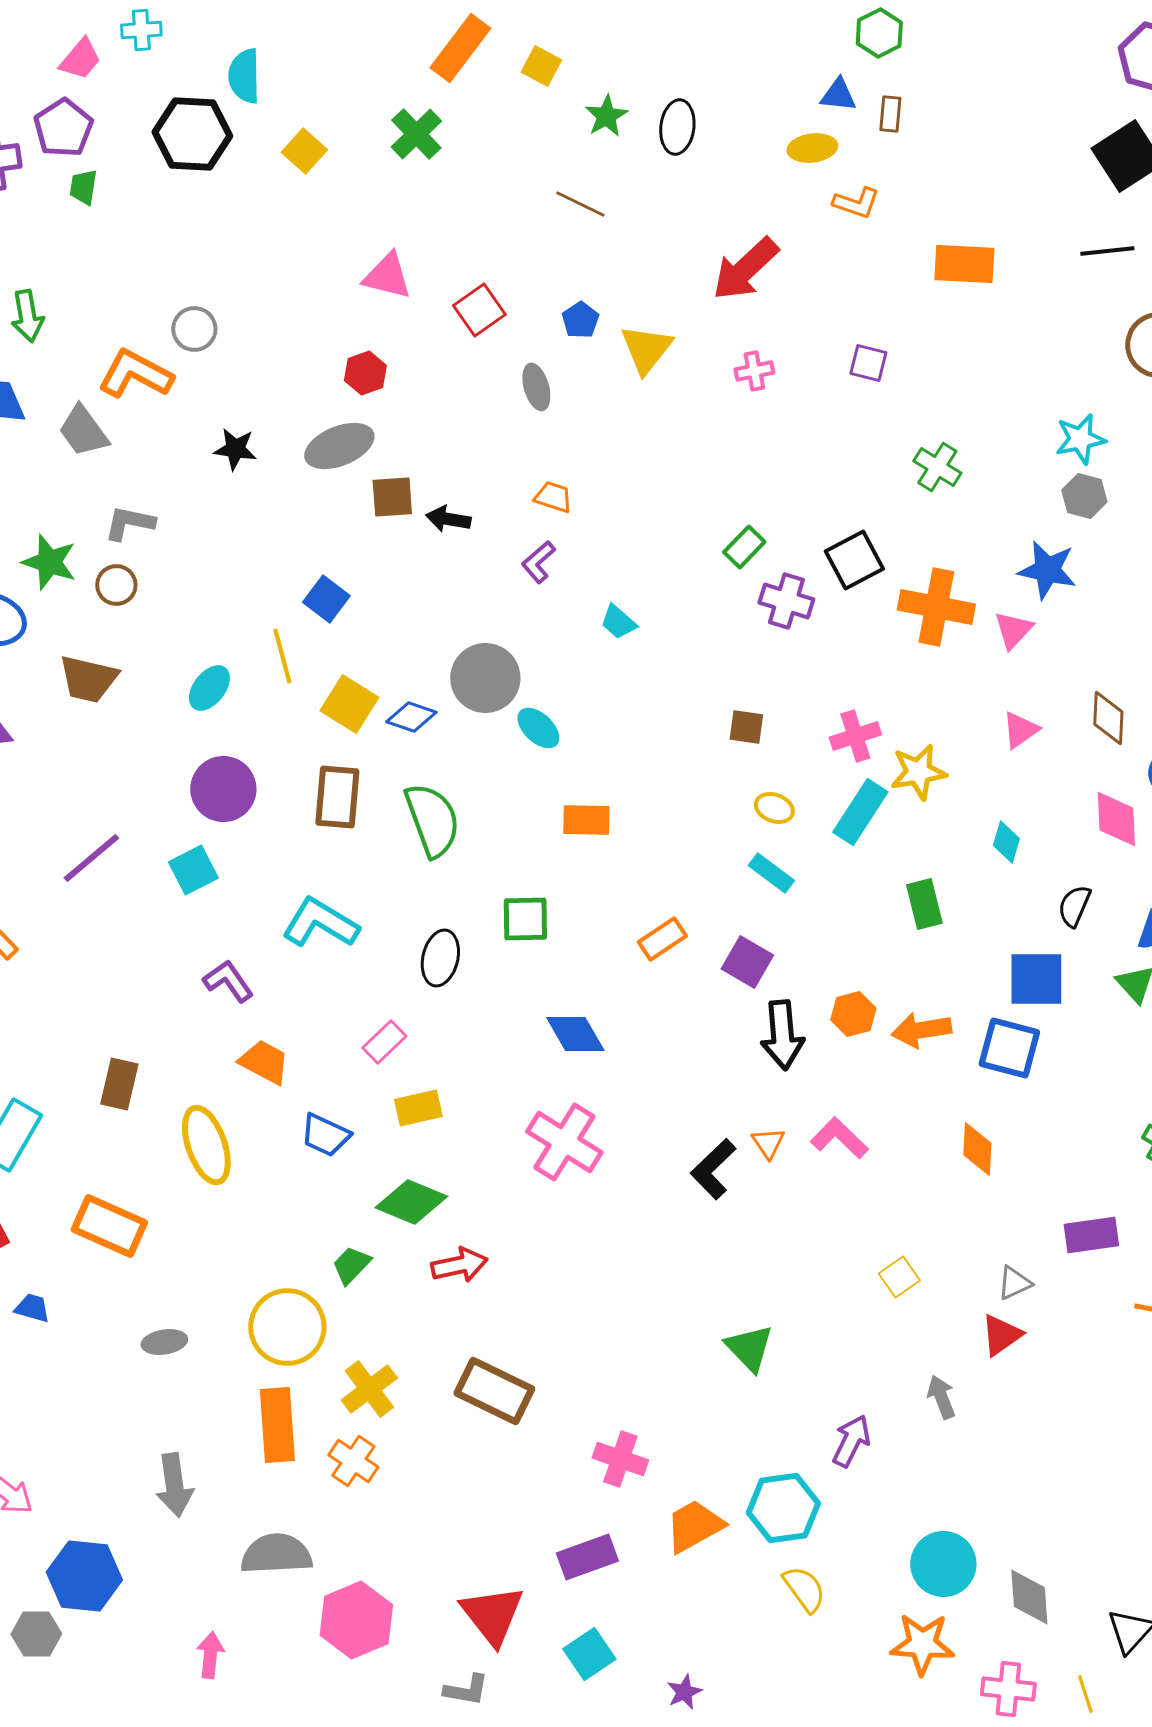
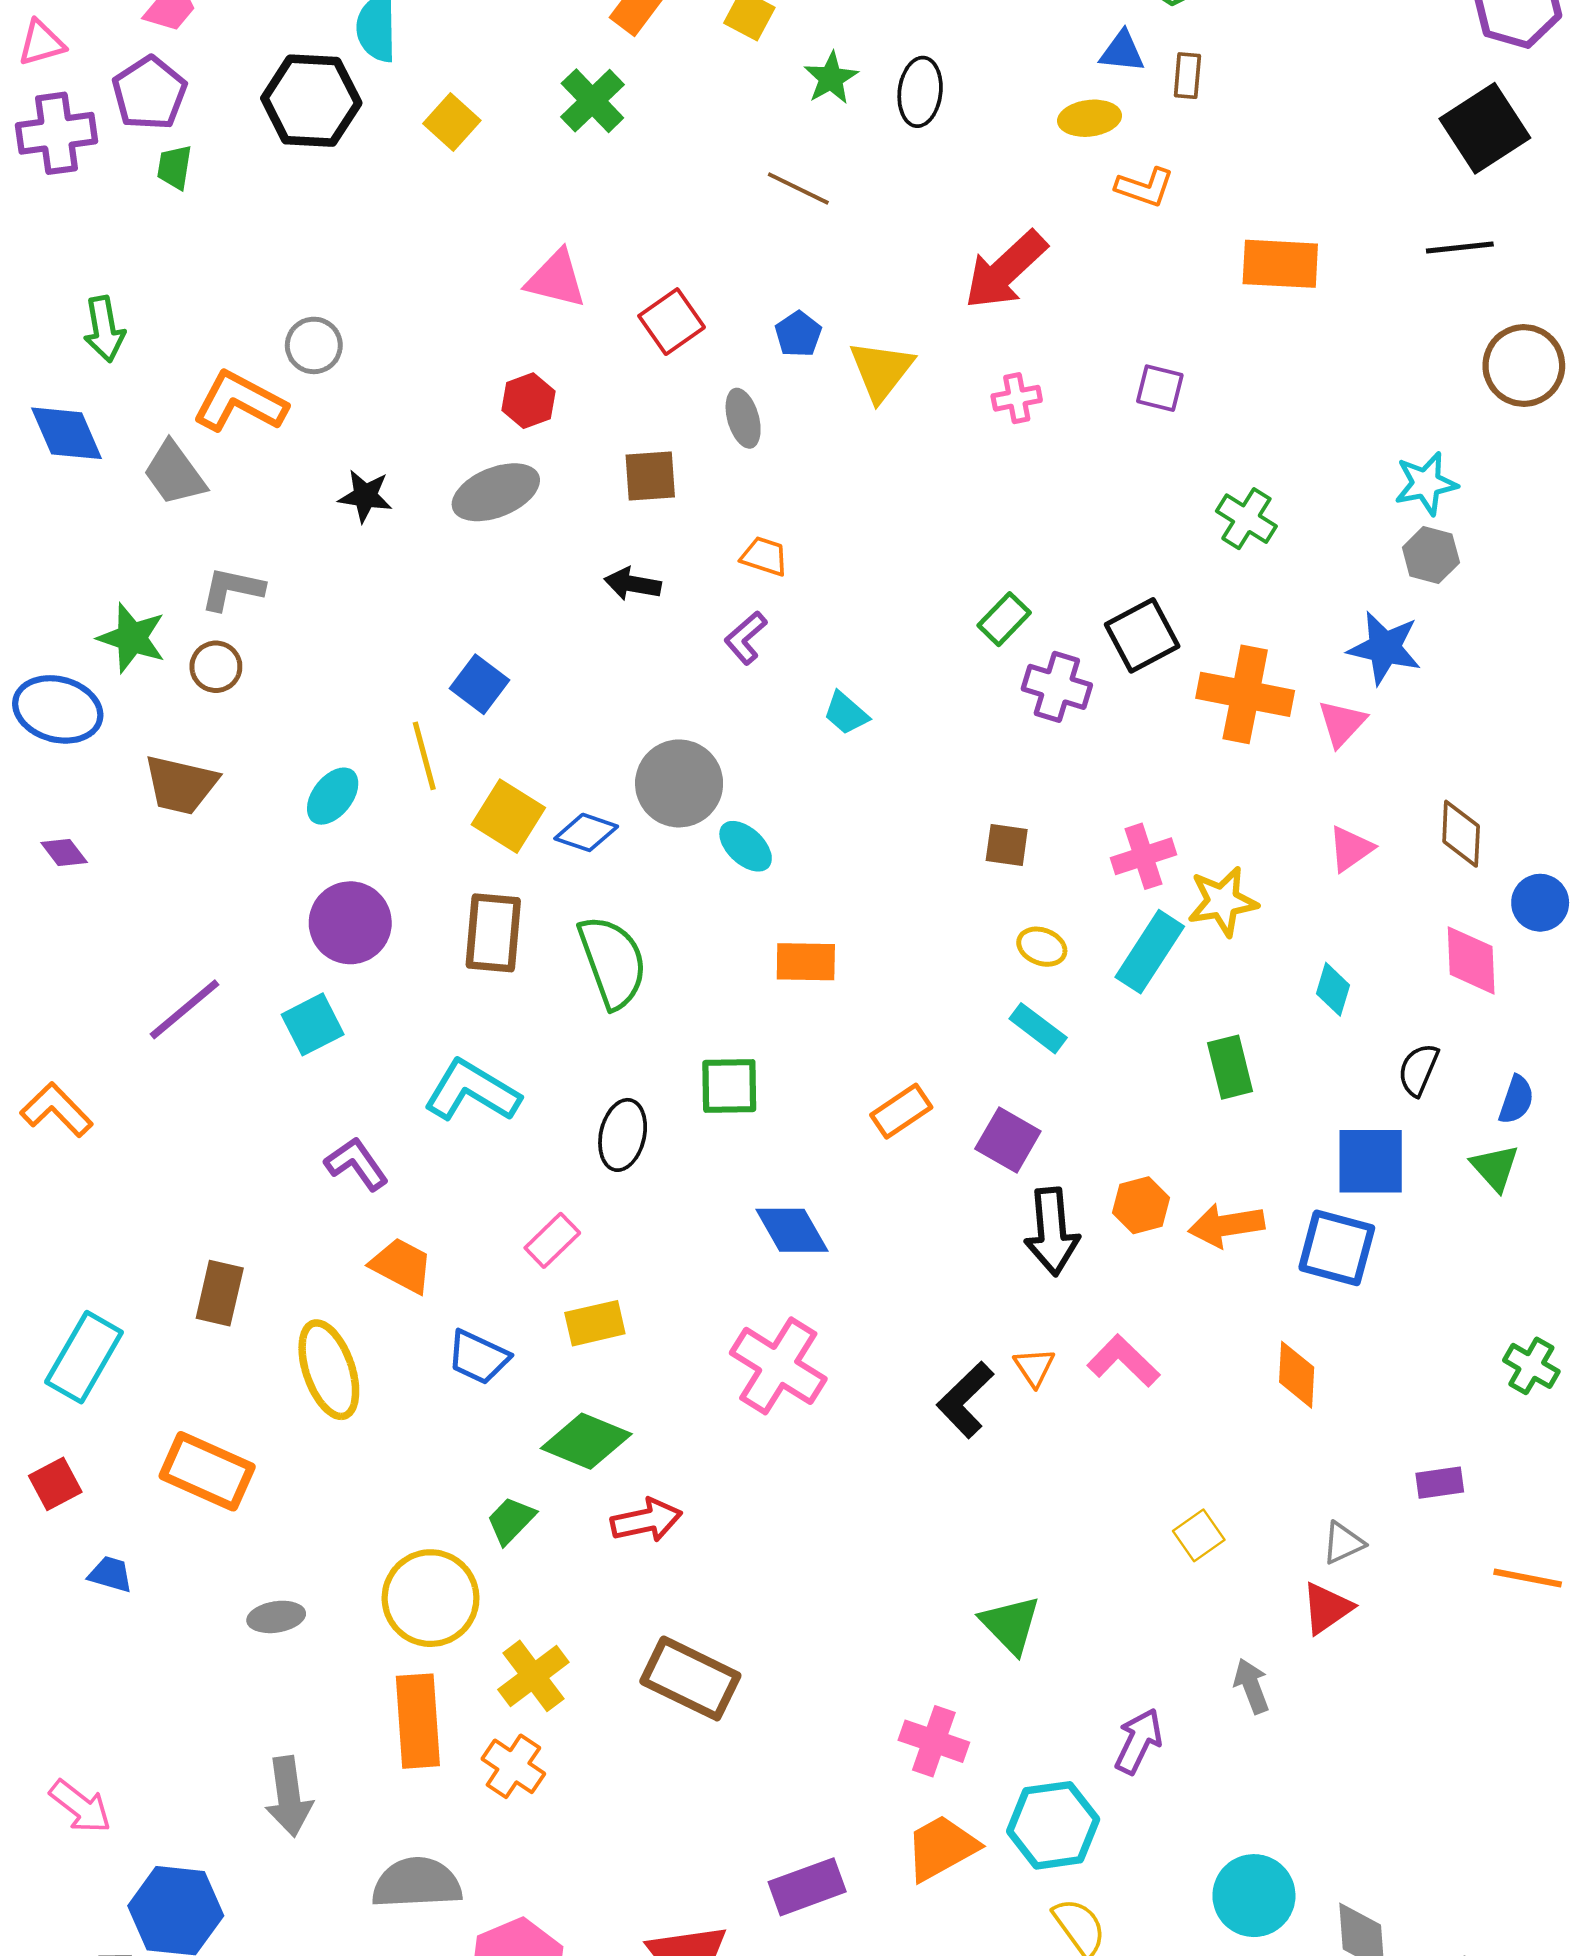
brown square: (392, 497) -> (650, 476), moved
purple rectangle: (1091, 1235) -> (1440, 1483), size x0.7
pink cross: (620, 1459) -> (934, 1741), moved

